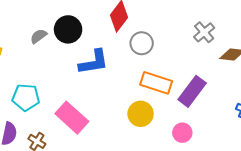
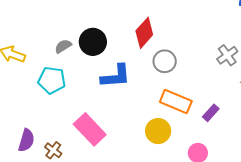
purple rectangle: (192, 91) -> (211, 113), size x0.6
cyan pentagon: (26, 97) -> (52, 80), moved

